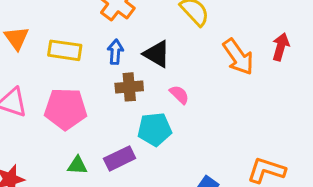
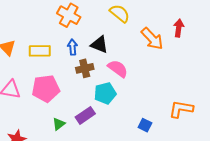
pink semicircle: (179, 95) -> (118, 69), size x1.5
green triangle: (77, 165) -> (59, 124), turned -32

